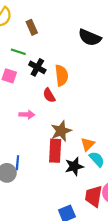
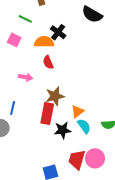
black cross: (37, 67) -> (58, 32), moved
orange semicircle: (62, 75) -> (44, 42), moved, turned -90
blue line: (17, 163) -> (13, 108), moved

